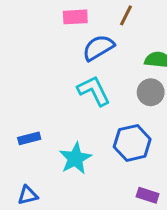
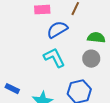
blue rectangle: (29, 138) -> (12, 89), turned 40

